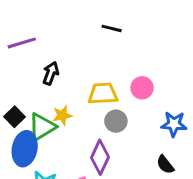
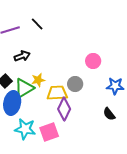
black line: (112, 28) -> (37, 24), moved, turned 32
black arrow: (51, 73) -> (22, 56), moved, turned 49
yellow trapezoid: (103, 94) -> (57, 93), moved

